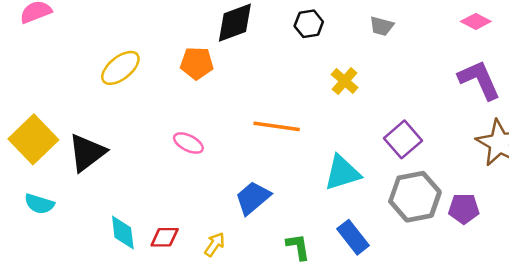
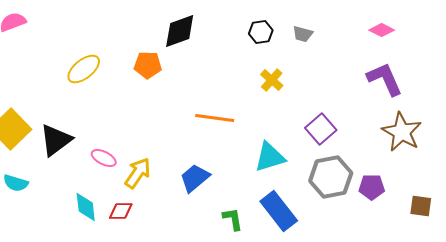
black hexagon: (309, 24) -> (261, 32), moved
pink ellipse: (188, 143) -> (104, 158), moved
blue rectangle: (353, 237) -> (279, 211), size x1.4
yellow arrow: (215, 244) -> (138, 173), moved, size x1.5

